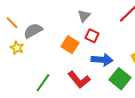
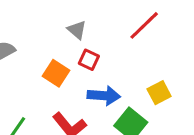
gray triangle: (84, 16) -> (77, 30), turned -32

